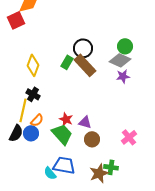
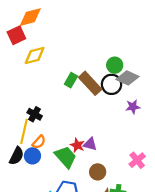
green circle: (125, 46) -> (115, 65), moved
black circle: (83, 48) -> (111, 84), moved
yellow diamond: (33, 65) -> (35, 56), moved, turned 55
purple star: (123, 76) -> (133, 107), moved
red star: (66, 119) -> (77, 145), moved
brown circle: (92, 139) -> (98, 172), moved

